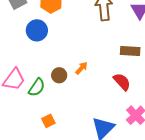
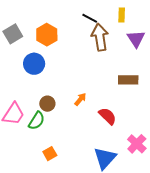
brown circle: (59, 75) -> (47, 104), moved
red semicircle: (122, 82) -> (108, 116), moved

